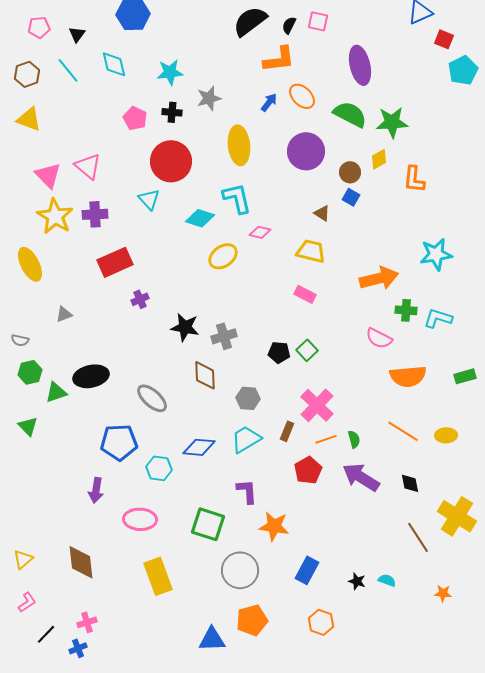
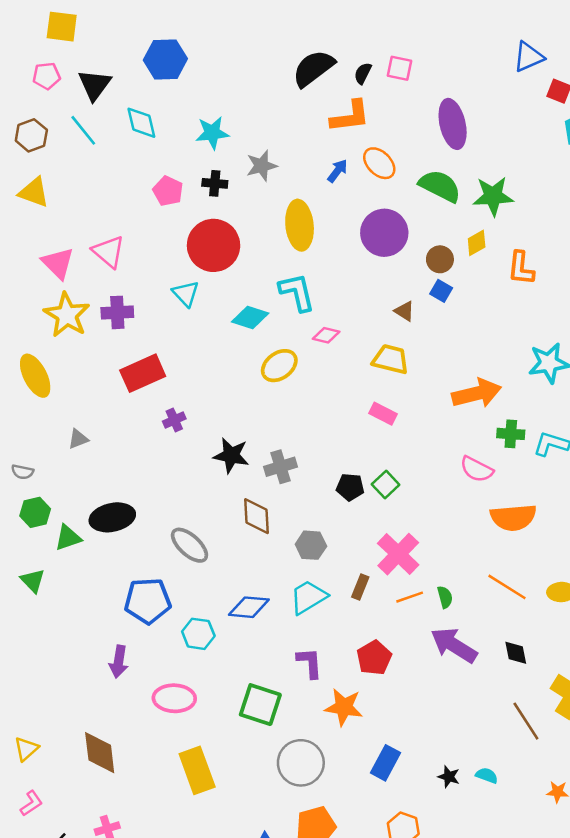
black triangle: (77, 34) -> (95, 85), size x1.6
red pentagon: (308, 470) -> (374, 658), moved

